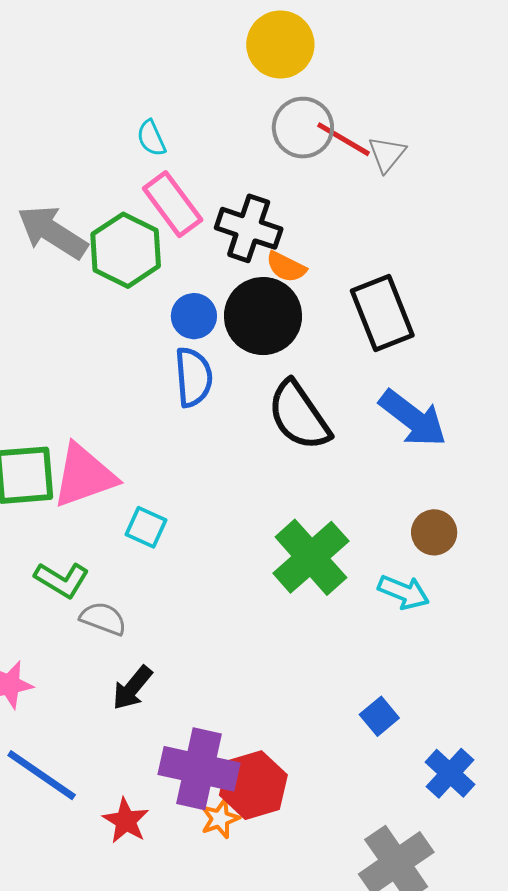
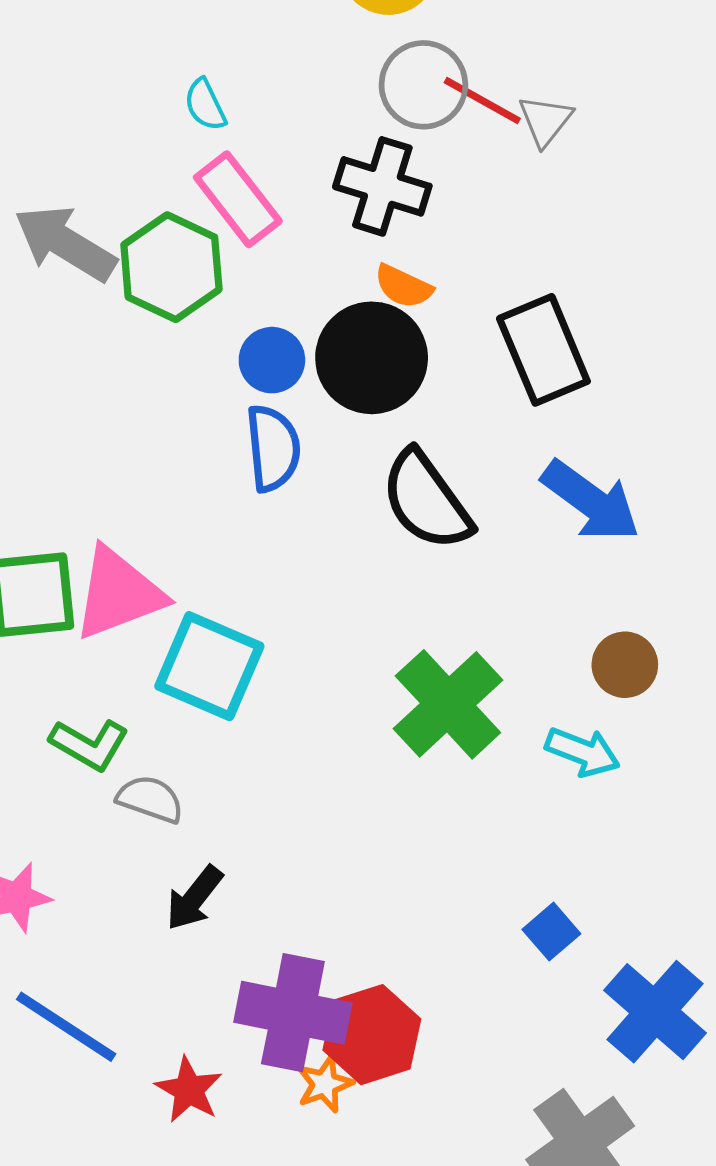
black cross: (249, 228) -> (382, 186), moved
cyan square: (146, 527) -> (209, 666), size x1.8
blue cross: (450, 773) -> (655, 1012), size x1.4

